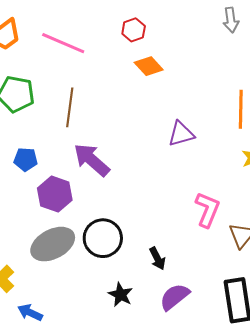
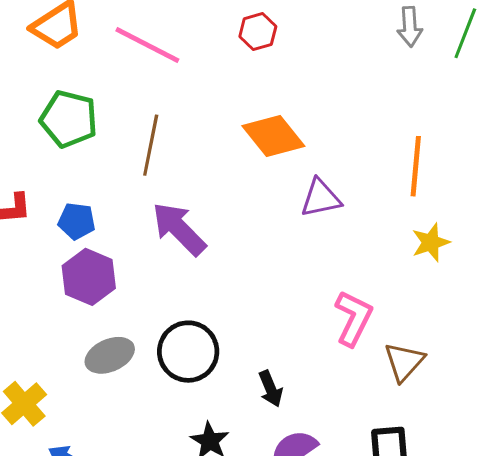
orange diamond: (149, 66) -> (273, 136), moved, size x1.4
purple hexagon: (55, 194) -> (89, 277), moved
gray ellipse: (53, 244) -> (110, 355), size x0.7

